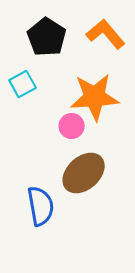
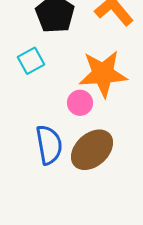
blue semicircle: (41, 206) -> (49, 145), moved

